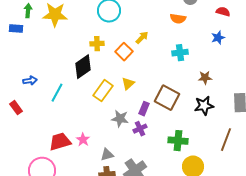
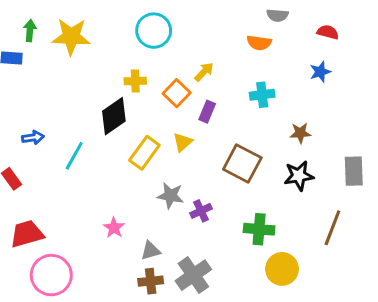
purple rectangle: (144, 109) -> (207, 112), moved
red trapezoid: (60, 142) -> (27, 234), moved

